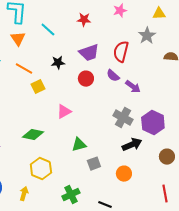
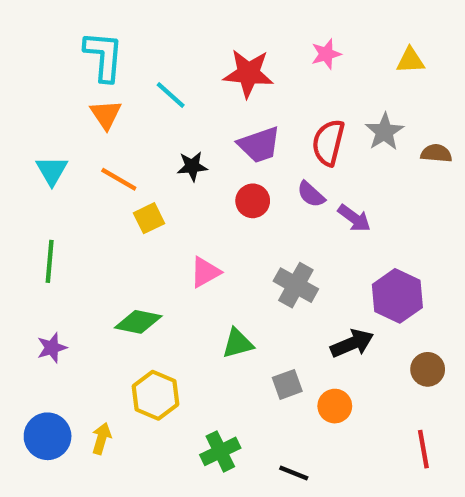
red star: (84, 20) -> (248, 73), size x1.6
gray star: (147, 36) -> (384, 132), moved
gray cross: (123, 118) -> (296, 285), moved
gray square: (94, 164) -> (287, 384), moved
yellow arrow: (24, 194) -> (102, 438), moved

